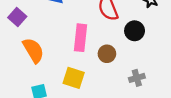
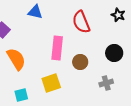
black circle: (135, 31) -> (114, 53), moved
yellow square: (74, 78) -> (51, 83), turned -36

